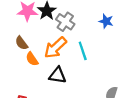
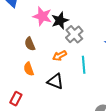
orange arrow: (55, 48) -> (60, 56), size x0.6
orange semicircle: (32, 59) -> (29, 69), moved

